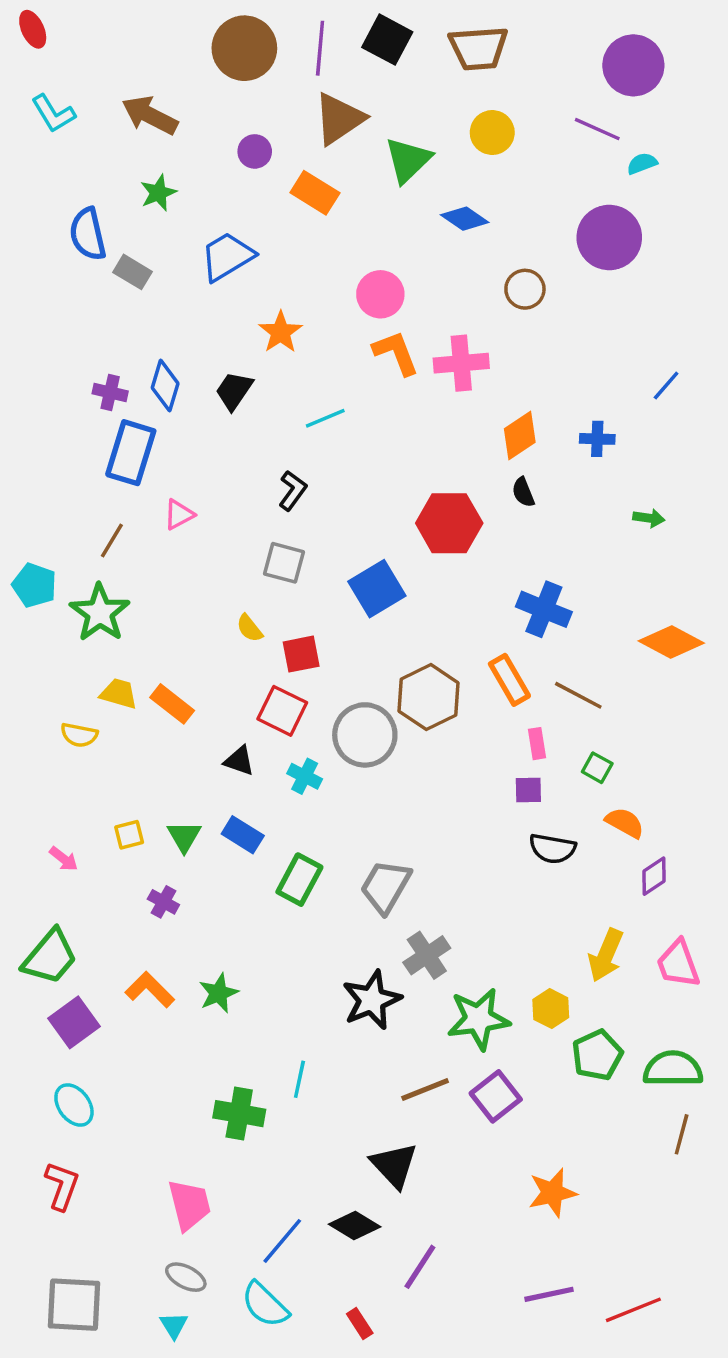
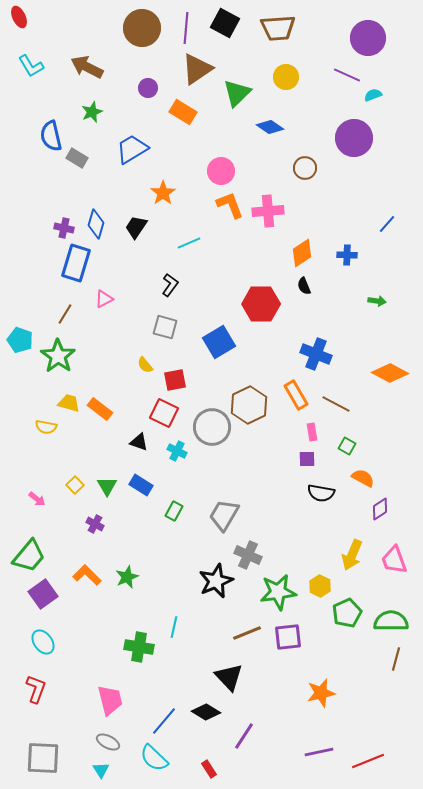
yellow square: (129, 835) -> (75, 485), turned -30
green rectangle: (299, 880) -> (174, 511), size x0.7
gray cross: (427, 955) -> (248, 555), turned -32
purple square: (496, 1096) -> (288, 637), turned 32

